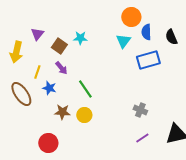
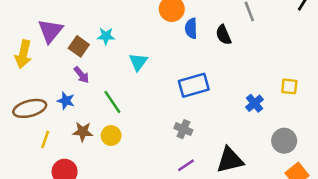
purple triangle: (37, 34) -> (50, 31), size x1.5
cyan triangle: (123, 41) -> (138, 62), moved
blue rectangle: (148, 60) -> (194, 85), moved
yellow line: (37, 72) -> (45, 139), moved
brown ellipse: (21, 94) -> (30, 108), turned -70

